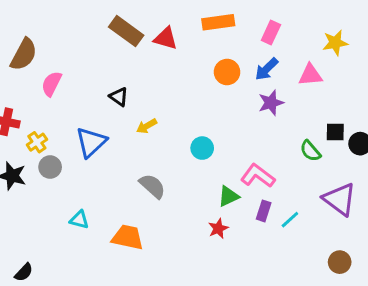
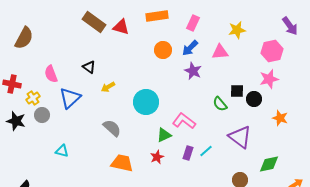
pink semicircle: (52, 84) -> (51, 74), moved, turned -48
purple star: (271, 103) -> (193, 71), turned -30
cyan circle: (202, 148) -> (146, 102), size x1.6
purple rectangle: (264, 211) -> (188, 153), moved
orange trapezoid: (128, 237) -> (122, 163), moved

